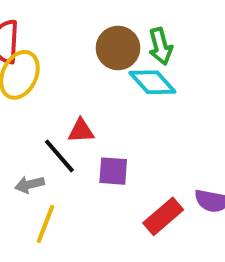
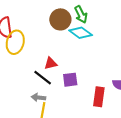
gray arrow: (30, 185) -> (38, 97), moved, turned 32
red rectangle: (163, 216) -> (99, 97), turned -30

